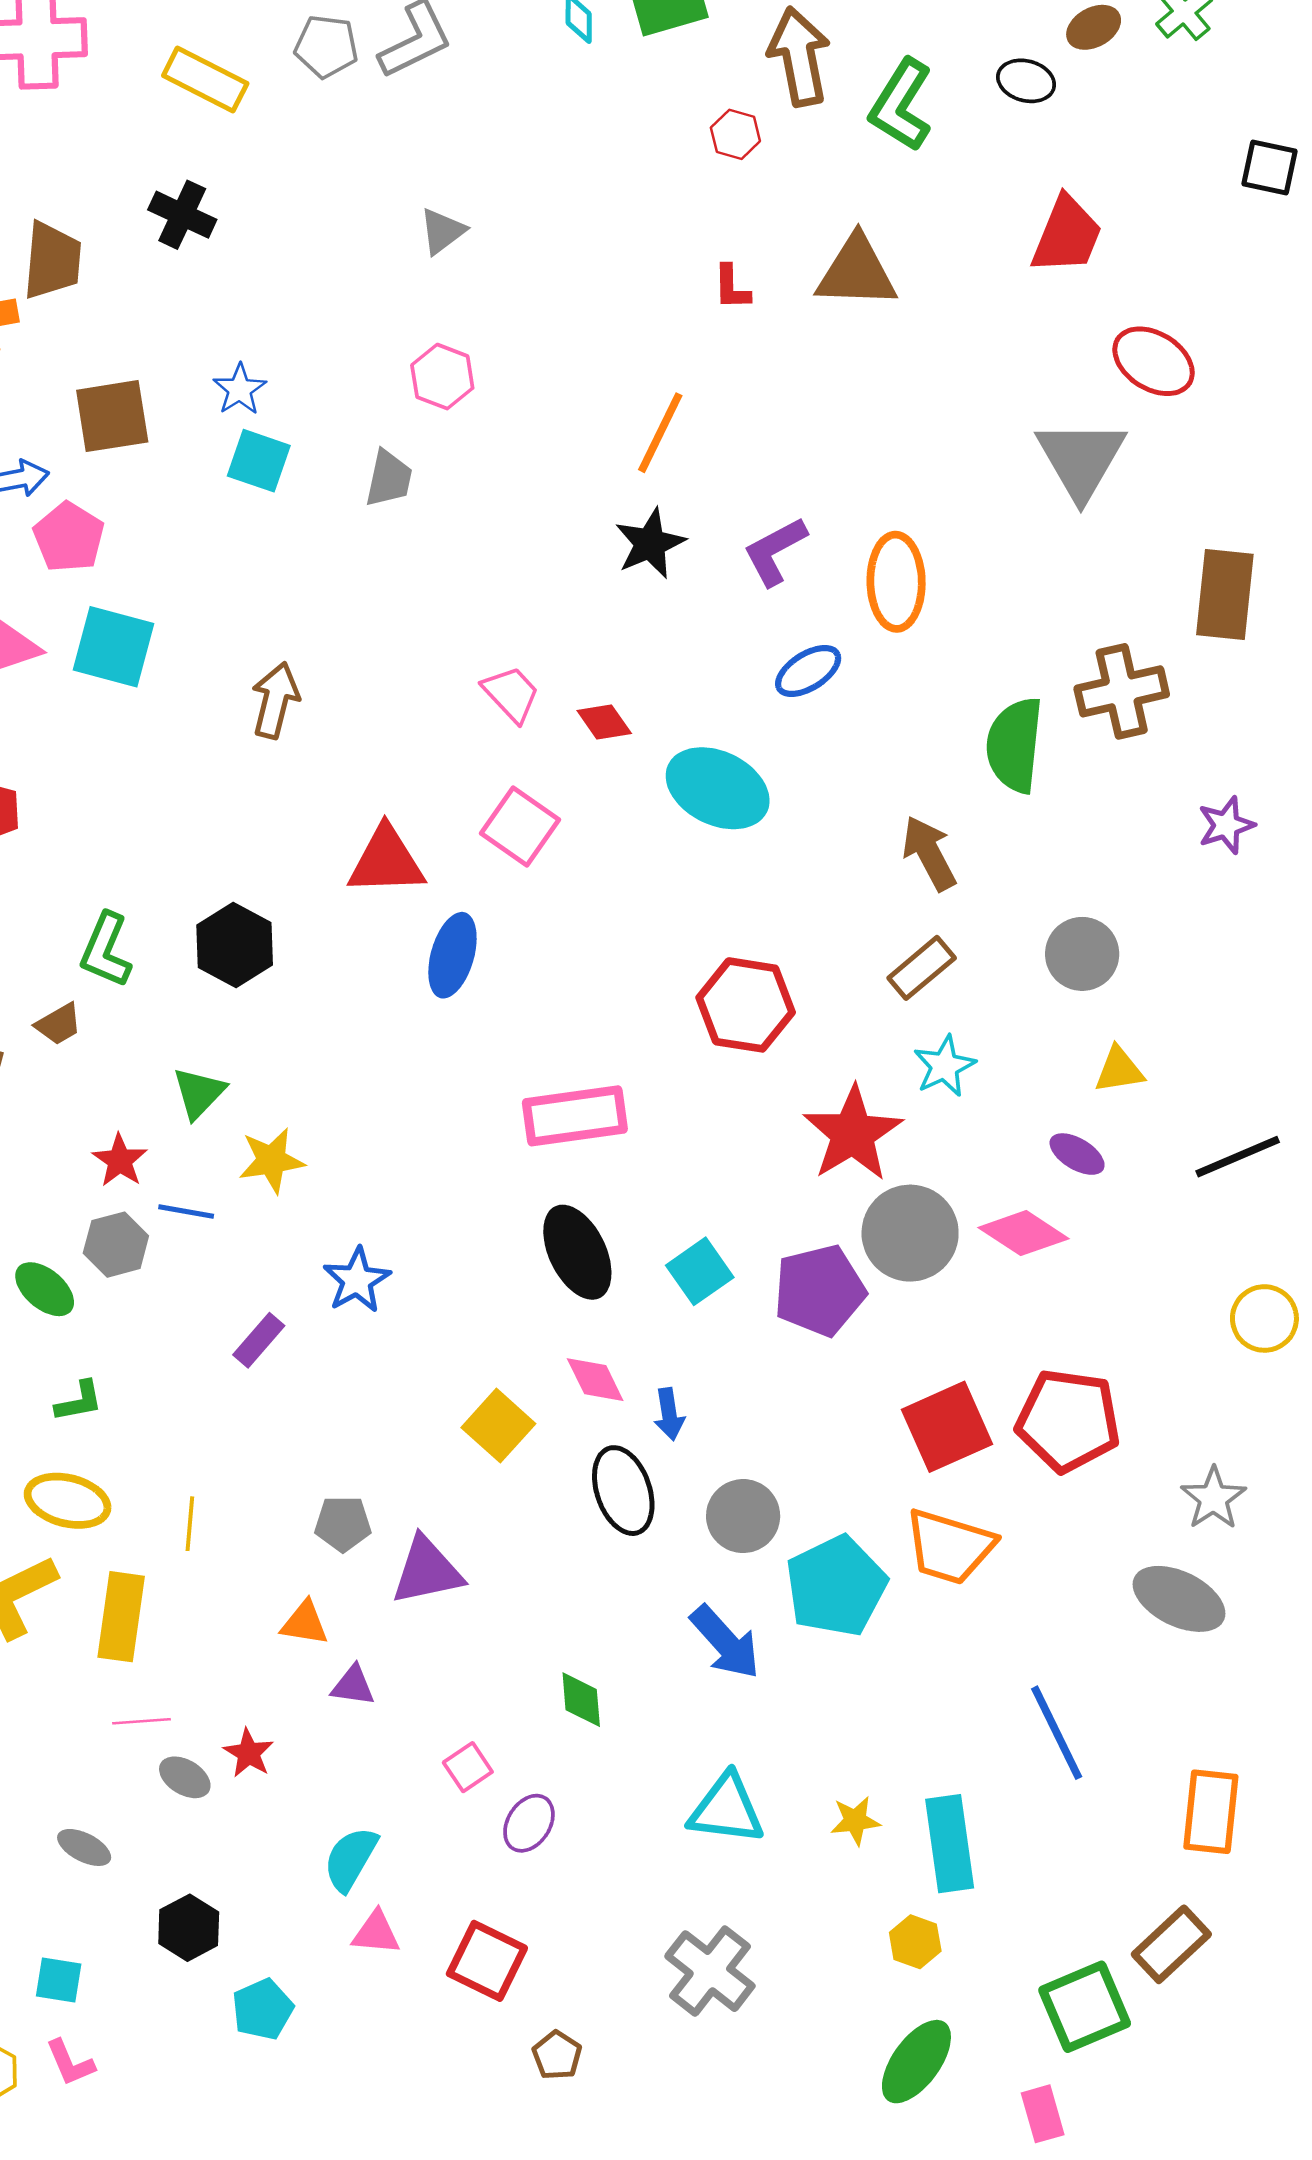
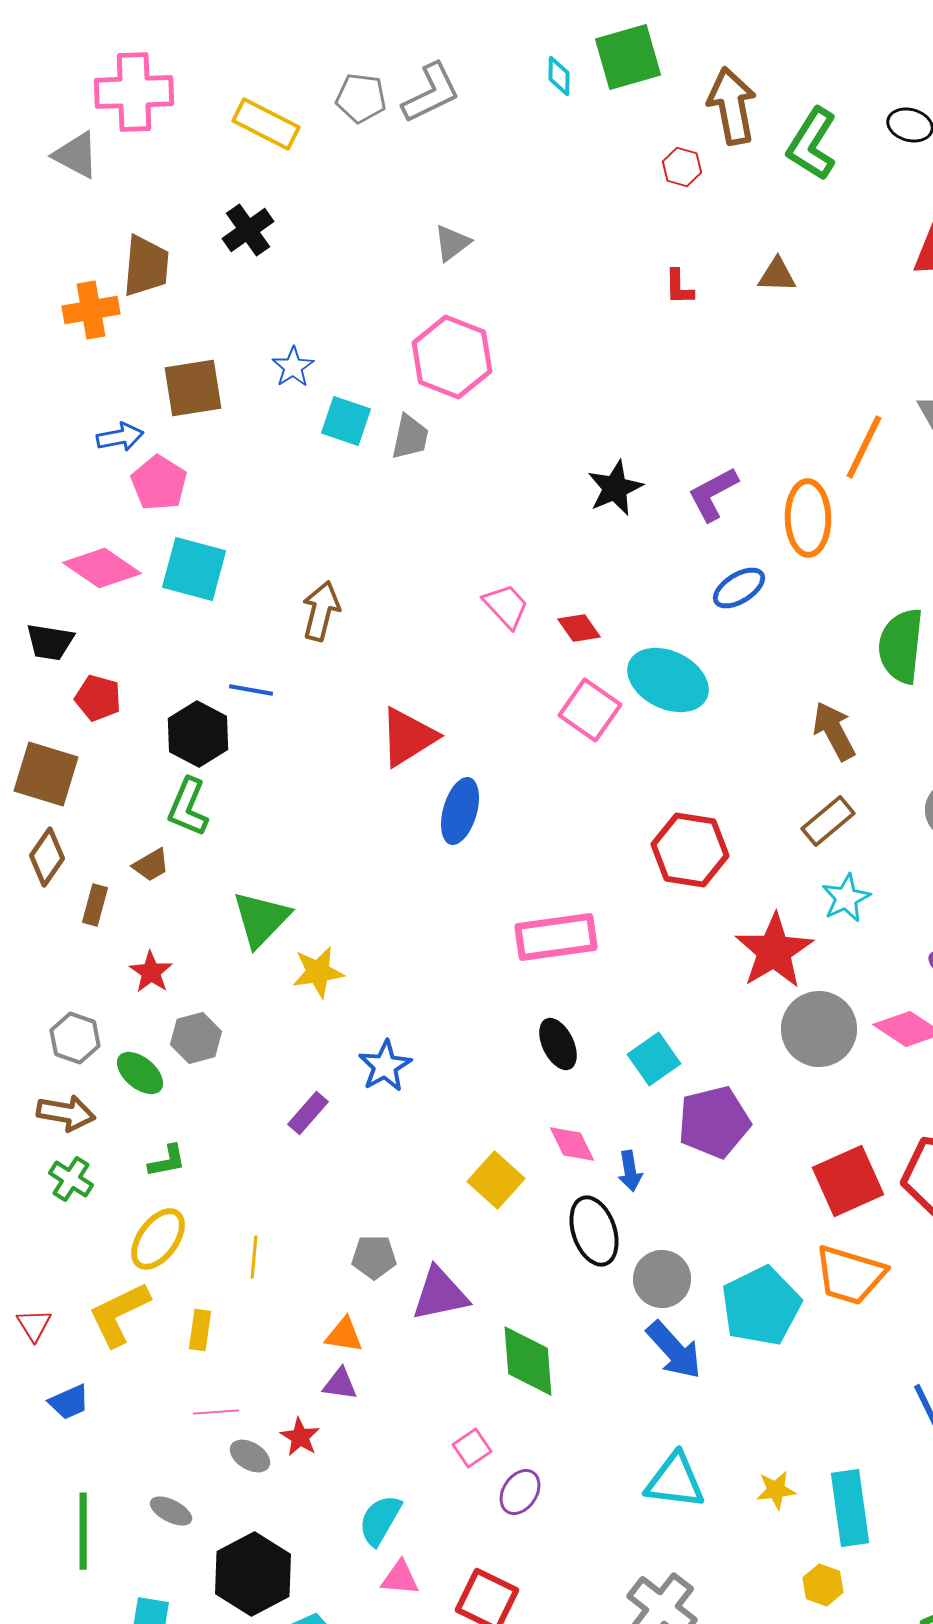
black cross: (182, 215) -> (248, 230), turned 30
brown triangle: (857, 272) -> (777, 275), size x0.6
pink hexagon: (442, 377) -> (452, 357), size x1.6
orange line: (660, 433) -> (864, 447), moved
cyan square: (259, 461) -> (346, 421), moved
pink square: (520, 826) -> (590, 710), moved
red triangle: (386, 861) -> (408, 737), turned -30
black hexagon: (235, 945) -> (198, 734), moved
green triangle: (199, 1093) -> (261, 919), size x1.4
red star: (120, 1160) -> (151, 972), moved
blue line: (186, 1211) -> (251, 690), moved
black ellipse: (577, 1252) -> (558, 1044), size x0.7
purple pentagon: (820, 1290) -> (714, 1122), moved
yellow ellipse: (68, 1501) -> (158, 1239), turned -68
gray circle: (743, 1516) -> (662, 1279), moved
yellow rectangle: (121, 1617) -> (200, 1330), size x0.6
purple triangle: (353, 1686) -> (340, 1384), moved
green diamond: (581, 1700) -> (528, 1361), moved, size x1.6
black hexagon: (189, 1928) -> (253, 1574), size x1.6

